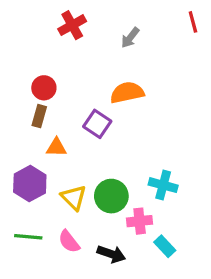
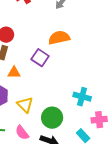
green circle: (111, 196) -> (52, 118), moved
pink cross: (140, 221) -> (99, 120), moved

